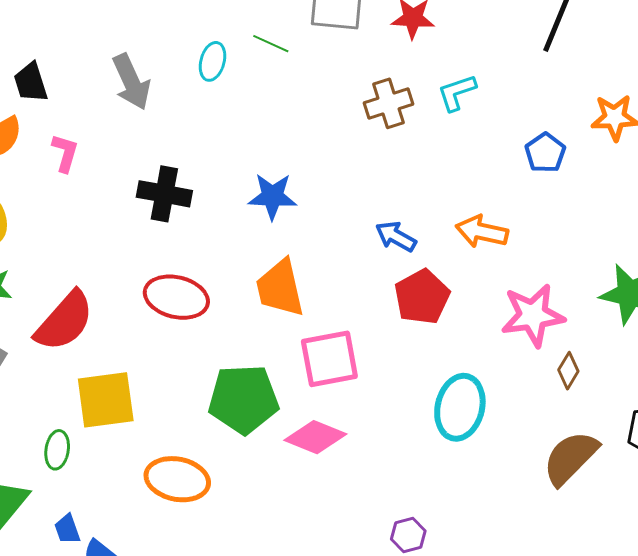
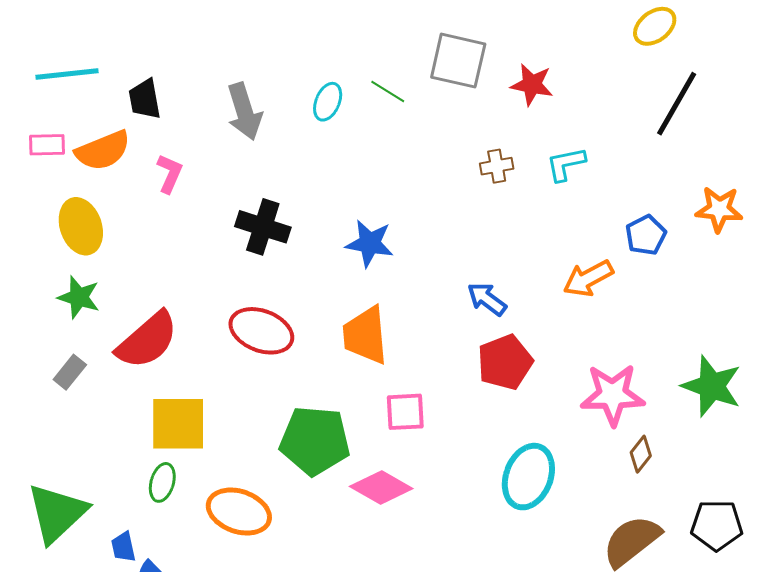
brown cross: (388, 103) -> (497, 166), size x0.7
orange arrow: (482, 232) -> (588, 278), moved, turned -48
pink square: (329, 359) -> (405, 412), size x0.7
green ellipse: (57, 450) -> (162, 482), moved

